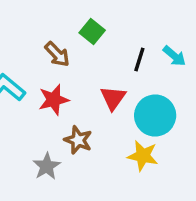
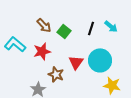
green square: (92, 32) -> (64, 31), moved
red triangle: (113, 98) -> (76, 62), moved
yellow star: (143, 156) -> (112, 85), moved

